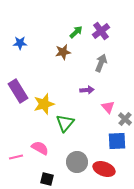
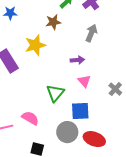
yellow star: (44, 104) -> (35, 45), moved
pink triangle: (108, 107) -> (84, 81), moved
blue square: (117, 141) -> (80, 111), moved

